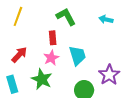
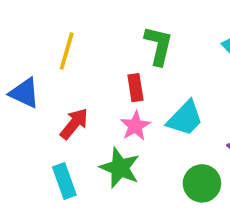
green L-shape: (66, 17) -> (158, 46), turned 45
cyan trapezoid: (77, 56) -> (185, 118), turned 65

